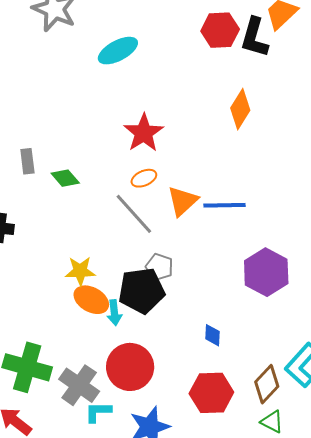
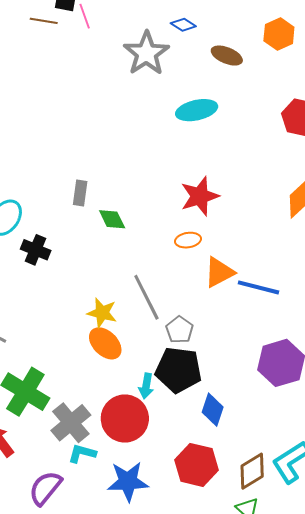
gray line: (134, 214) -> (146, 297), moved
black pentagon: (142, 291) -> (178, 370), moved
cyan arrow: (114, 313) -> (146, 386), moved
blue diamond: (212, 335) -> (213, 410), size x1.4

